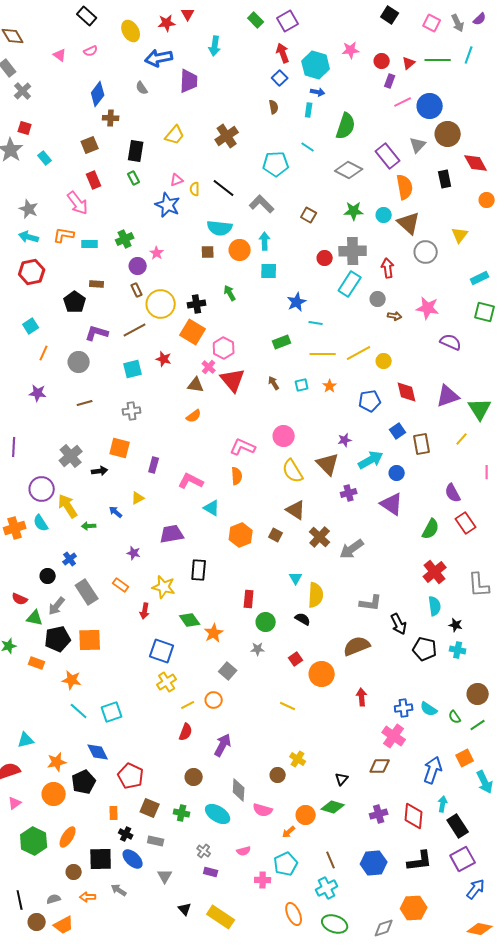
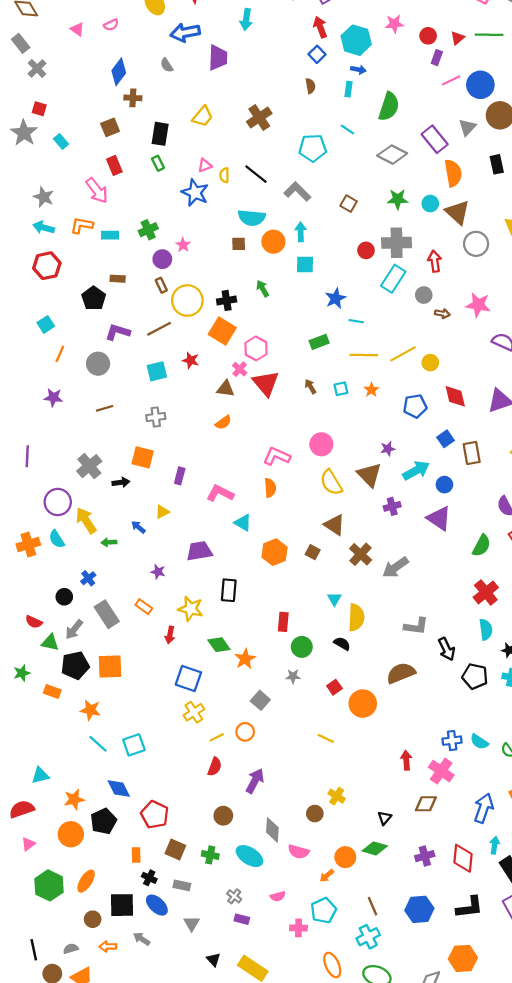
red arrow: (362, 697) -> (406, 760), moved

